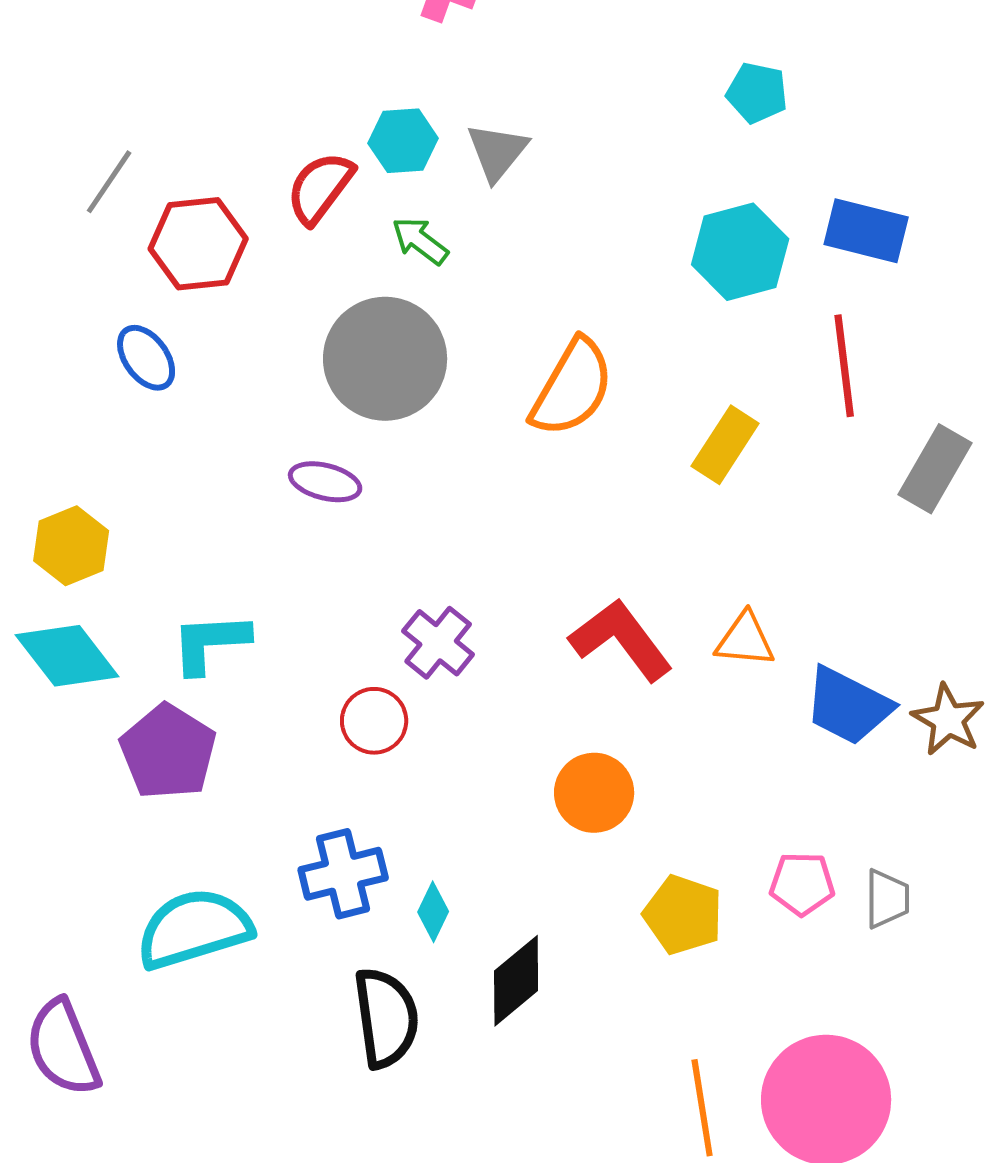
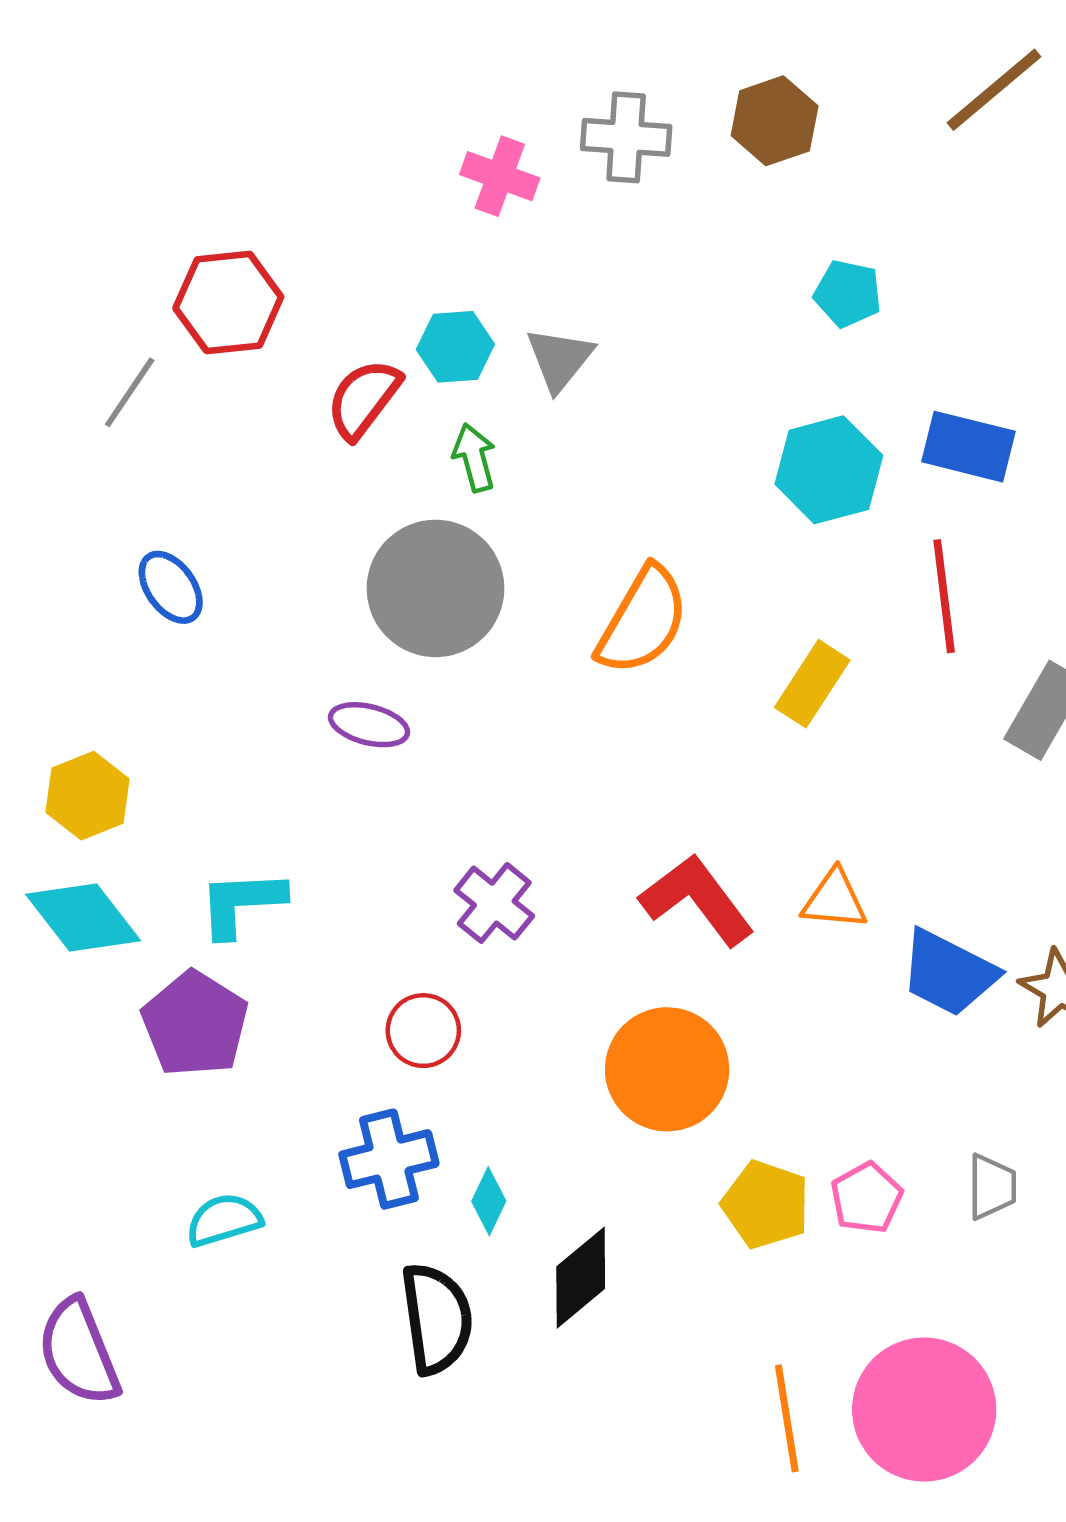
green arrow: (420, 241) -> (474, 458), turned 38
red hexagon: (198, 244) -> (228, 303), moved
red circle: (374, 721) -> (423, 1031), moved
orange circle: (594, 793) -> (667, 1069), size x1.4
pink pentagon: (802, 884) -> (867, 1198), moved, turned -30
cyan semicircle: (194, 929) -> (224, 1220), size x0.6

